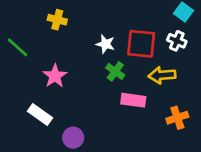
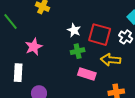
green cross: (115, 71) -> (78, 51), turned 32
white rectangle: (40, 115) -> (18, 73), turned 48

